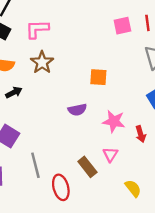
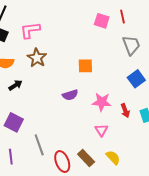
pink square: (122, 26) -> (102, 21), turned 35
brown rectangle: (87, 167) -> (86, 158), moved
yellow semicircle: (133, 188) -> (113, 157), moved

